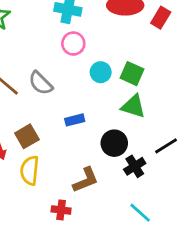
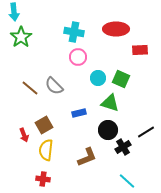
red rectangle: (161, 18) -> (140, 50), moved, turned 56
green triangle: (133, 106) -> (110, 103), moved
red cross: (61, 210) -> (43, 179), moved

